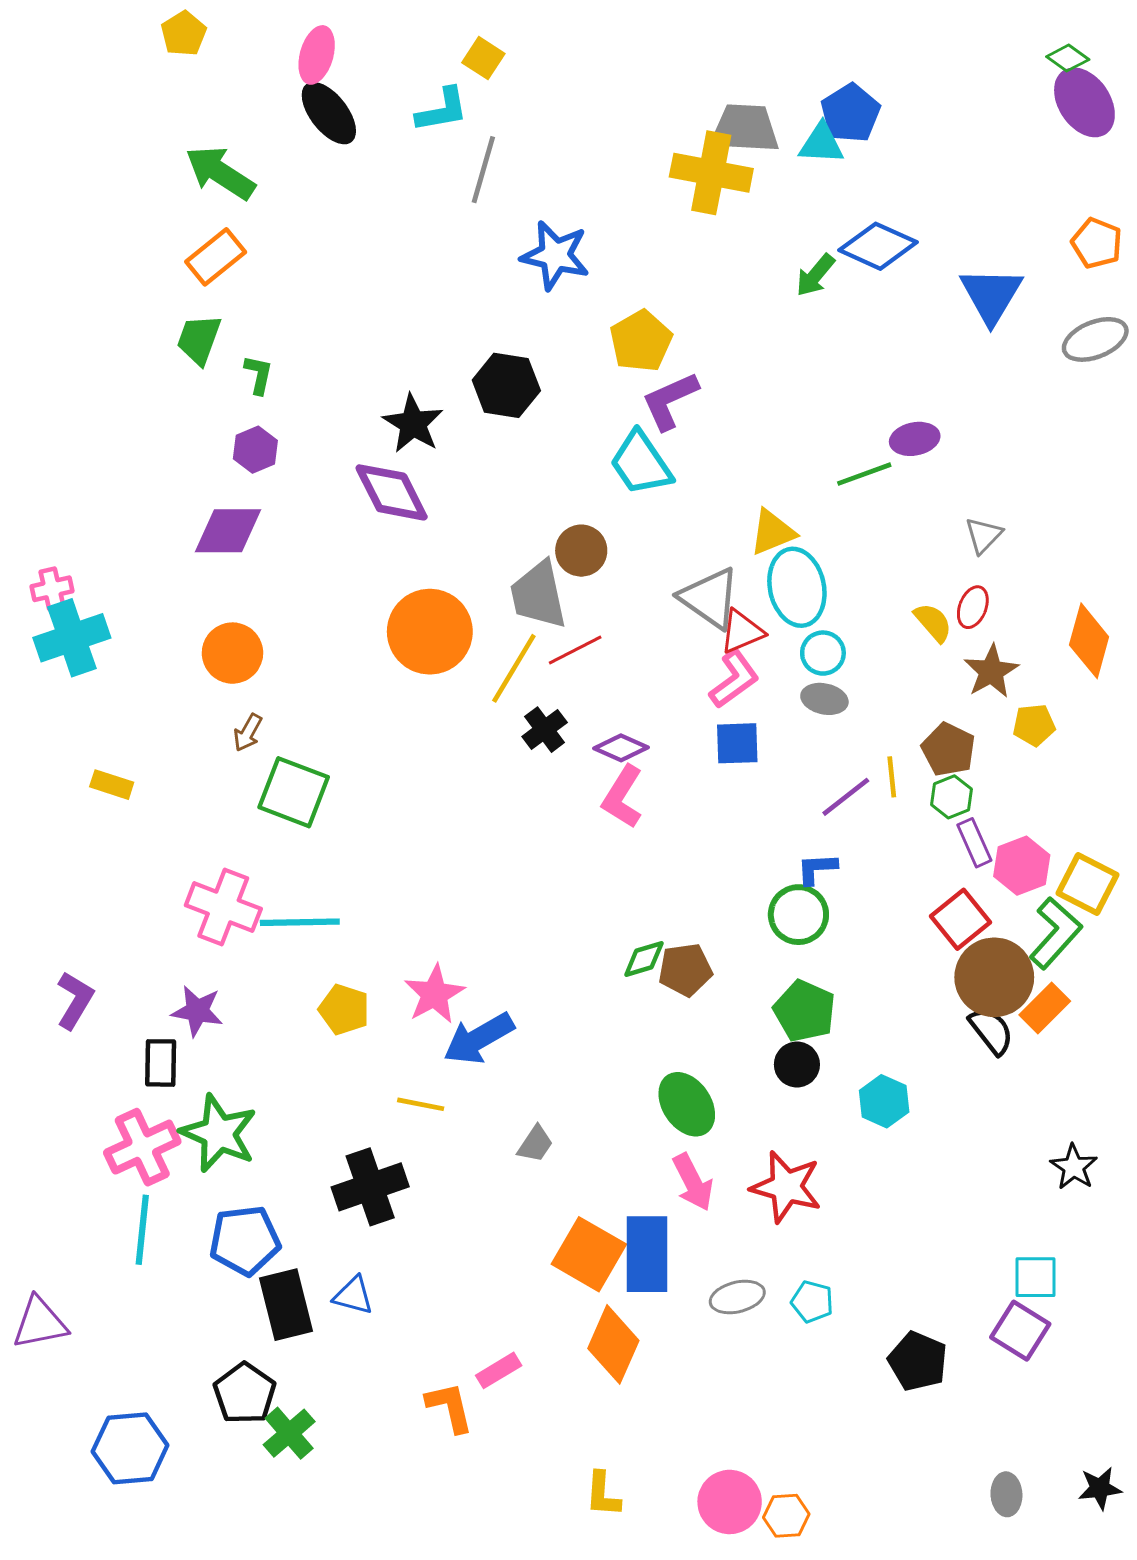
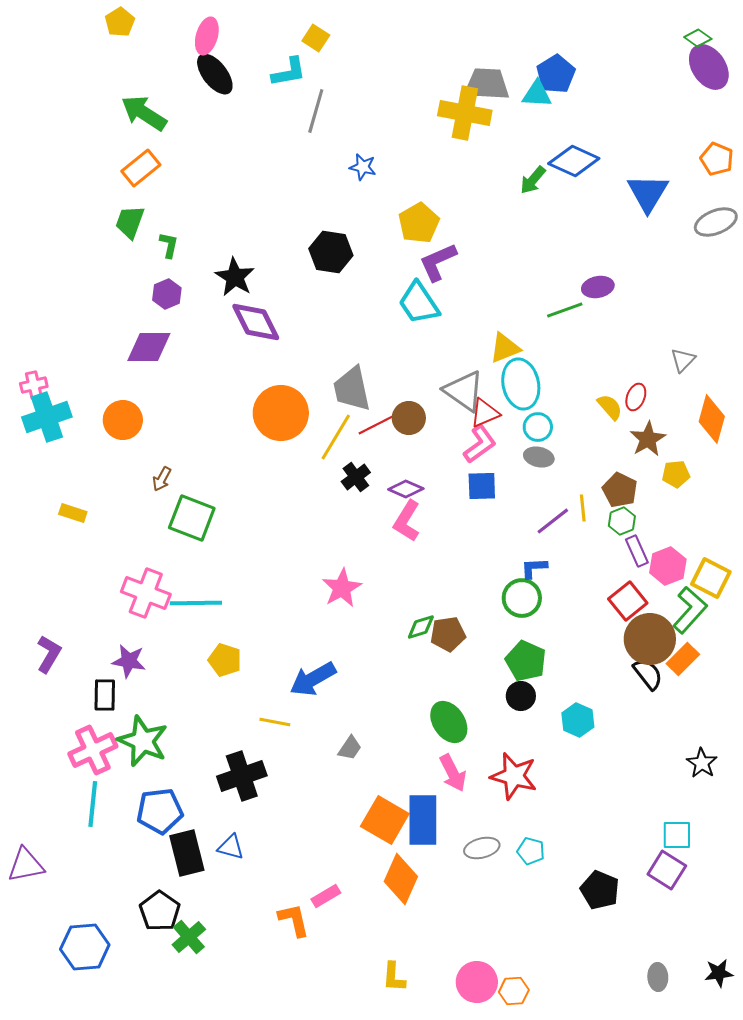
blue star: (555, 255) -> (363, 167), size x0.6
black star: (413, 424) -> (235, 277), moved
gray triangle: (984, 535) -> (683, 360), moved
brown circle: (581, 551) -> (409, 418), moved
orange circle: (232, 653) -> (123, 420), moved
pink star: (434, 994) -> (342, 588), moved

